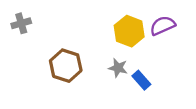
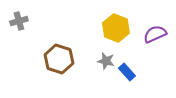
purple semicircle: (163, 26) -> (155, 34), moved

